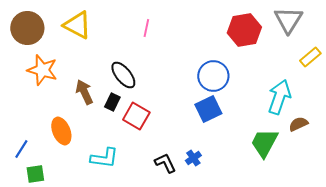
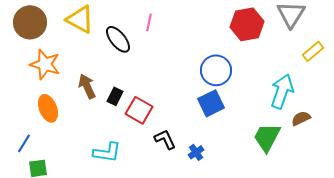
black ellipse: (123, 75) -> (118, 39), moved
orange ellipse: (61, 131) -> (48, 108), moved
black L-shape: (165, 163) -> (165, 139), moved

